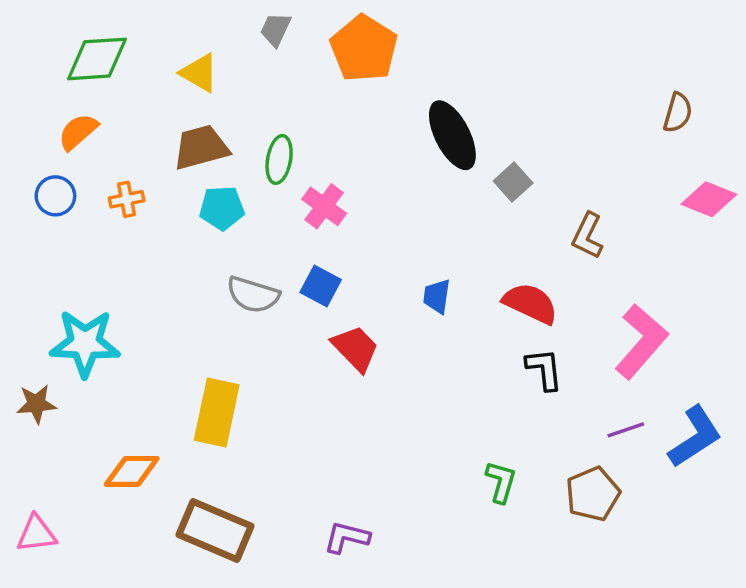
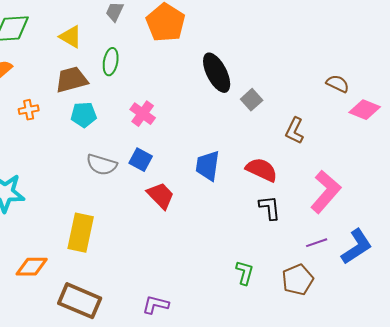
brown semicircle: (678, 113) -> (338, 84), moved, turned -80
green ellipse: (279, 159) -> (111, 62), moved
blue trapezoid: (437, 296) -> (208, 166), size x1.5

